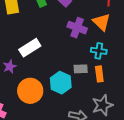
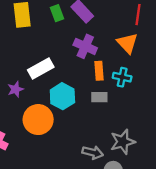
purple cross: (77, 28) -> (85, 46), moved
orange rectangle: (99, 74) -> (99, 71), moved
cyan hexagon: (61, 83) -> (62, 96), moved

